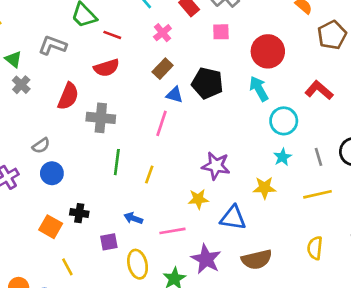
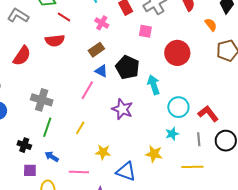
pink cross: (162, 33) -> (102, 23), turned -32
cyan arrow: (259, 89) -> (154, 85), moved
red L-shape: (319, 90) -> (208, 114), moved
gray cross: (101, 118) -> (42, 100), moved
green line: (117, 162) -> (47, 127), moved
purple star: (216, 166) -> (122, 109), moved
yellow line: (149, 175) -> (80, 128), moved
black cross: (79, 213) -> (24, 145), moved

